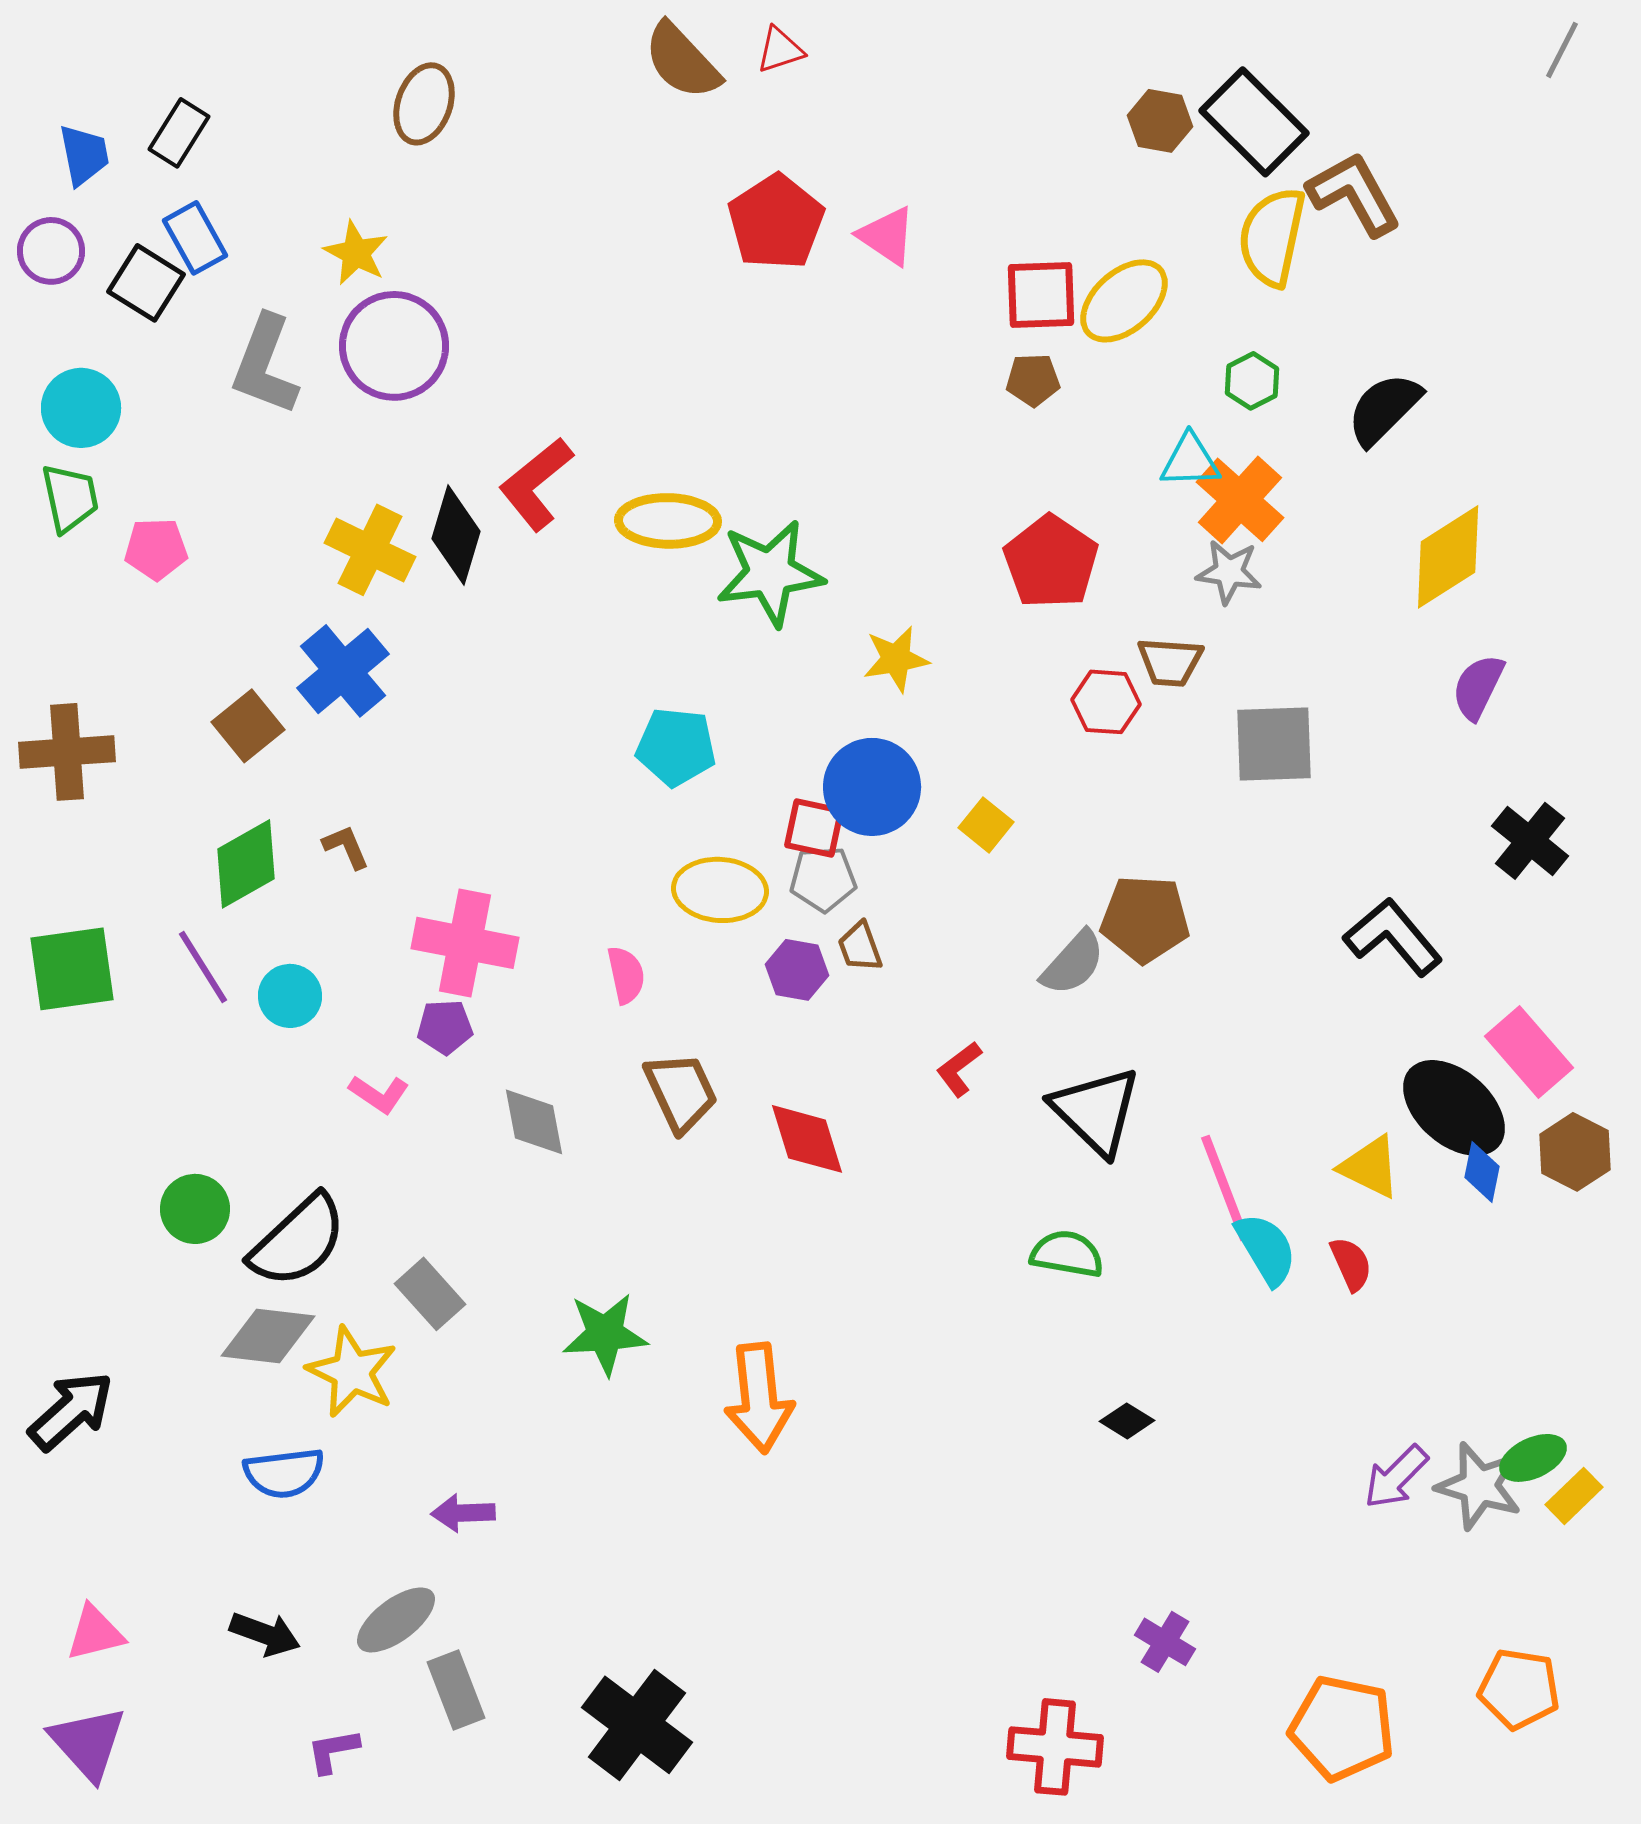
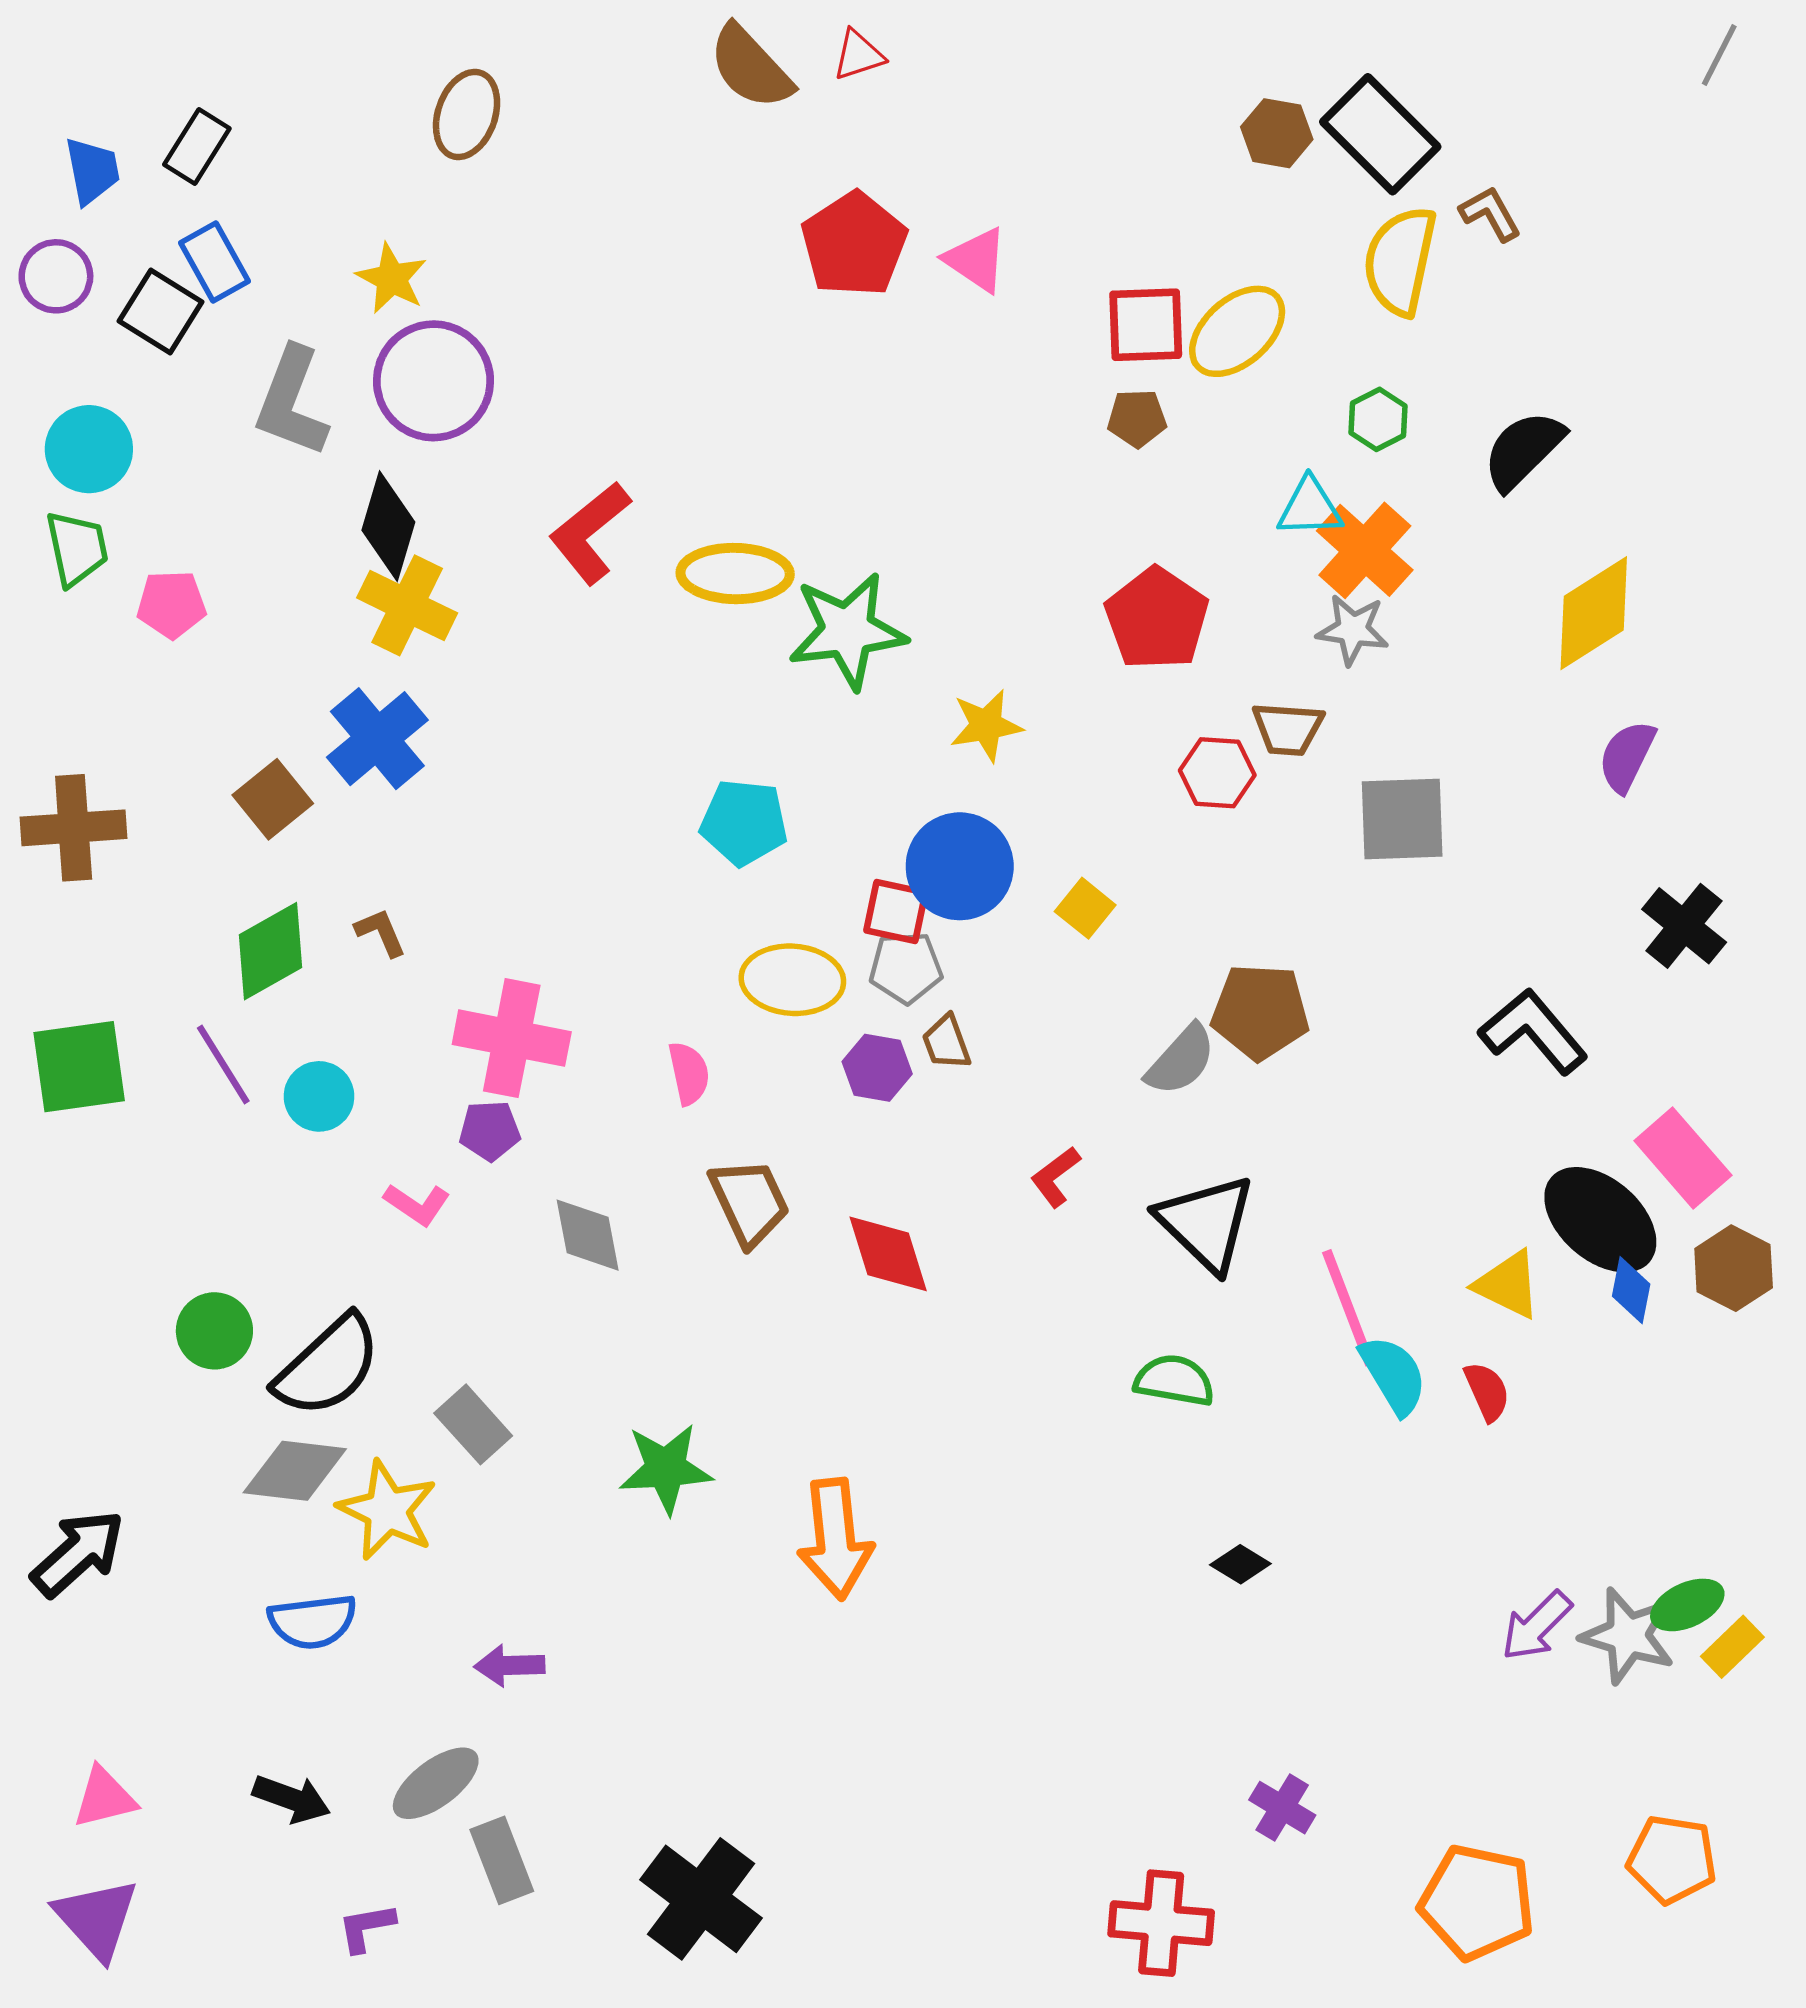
brown L-shape: (1354, 194) -> (1490, 214), size x0.6
black diamond: (456, 535) -> (388, 526), moved

